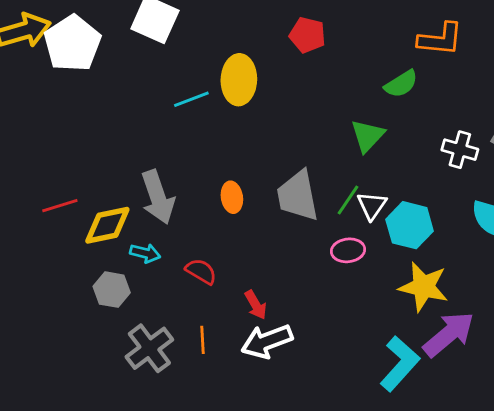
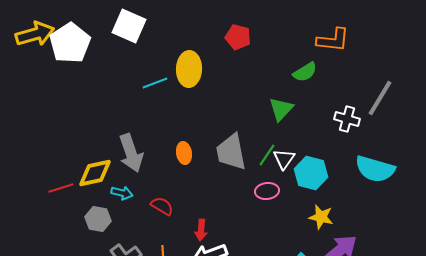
red line: (60, 206) -> (61, 188), moved
yellow star: (424, 287) -> (321, 217), size x0.7
red arrow: (256, 305) -> (201, 230), turned 35

